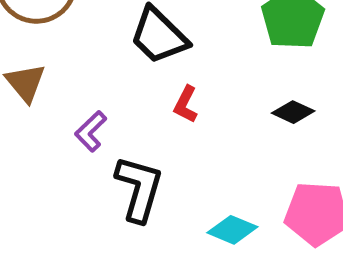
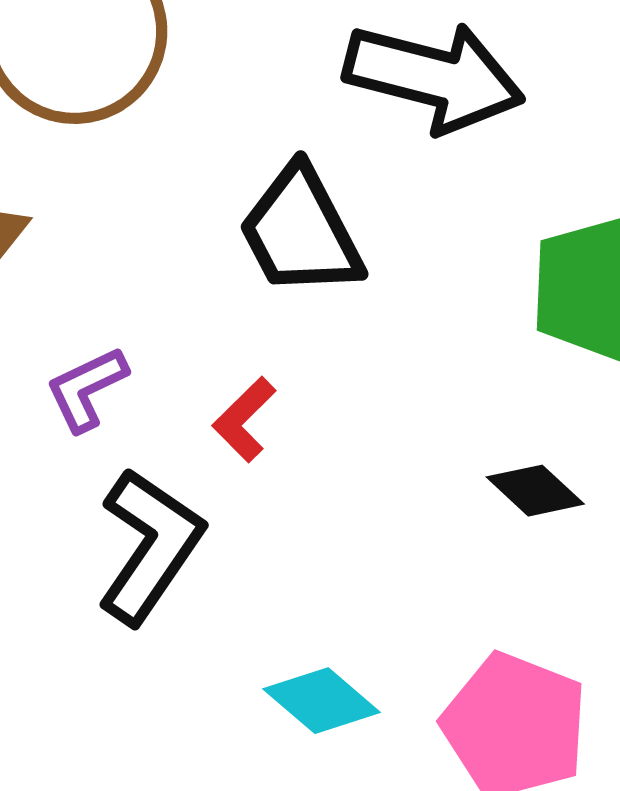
red L-shape: (186, 104) -> (244, 419), moved

